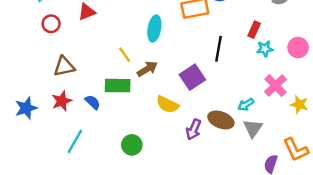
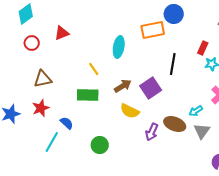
brown arrow: (147, 69) -> (123, 86), moved
blue semicircle: (93, 102) -> (67, 123), moved

